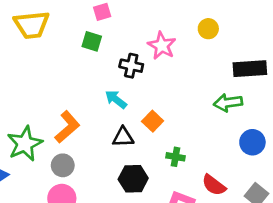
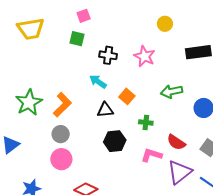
pink star: (162, 46) -> (144, 56), moved
green arrow: (228, 103) -> (172, 91), moved
green star: (25, 144) -> (29, 102), moved

